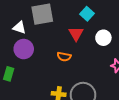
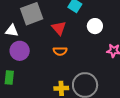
red triangle: (76, 34) -> (59, 28), moved

